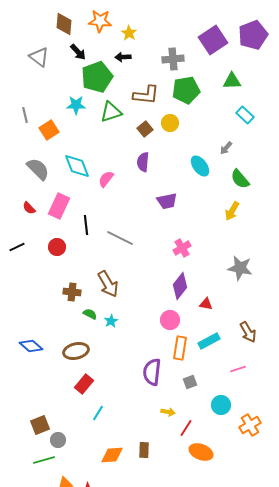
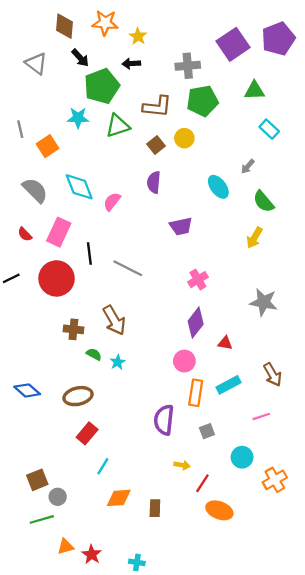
red circle: (57, 247) -> (57, 278), size x1.8
orange diamond: (112, 455) -> (119, 498), moved

